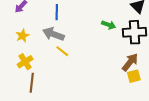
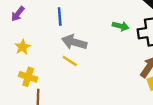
gray arrow: (53, 34) -> (74, 42), moved
yellow cross: (25, 62) -> (28, 77), turned -35

